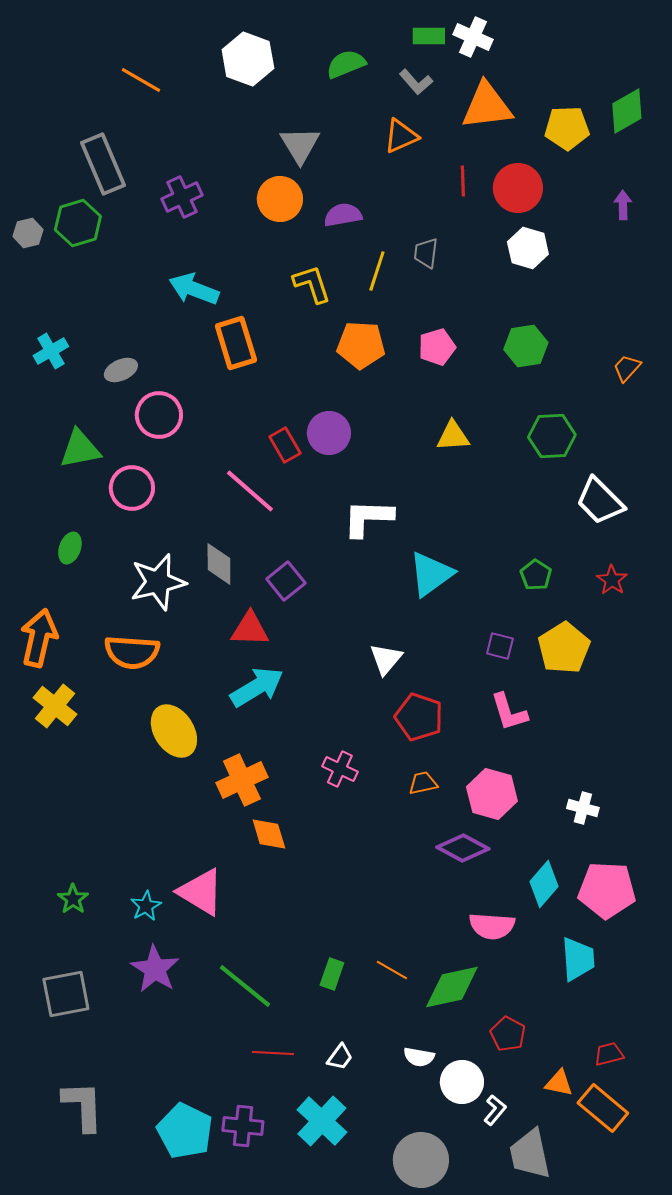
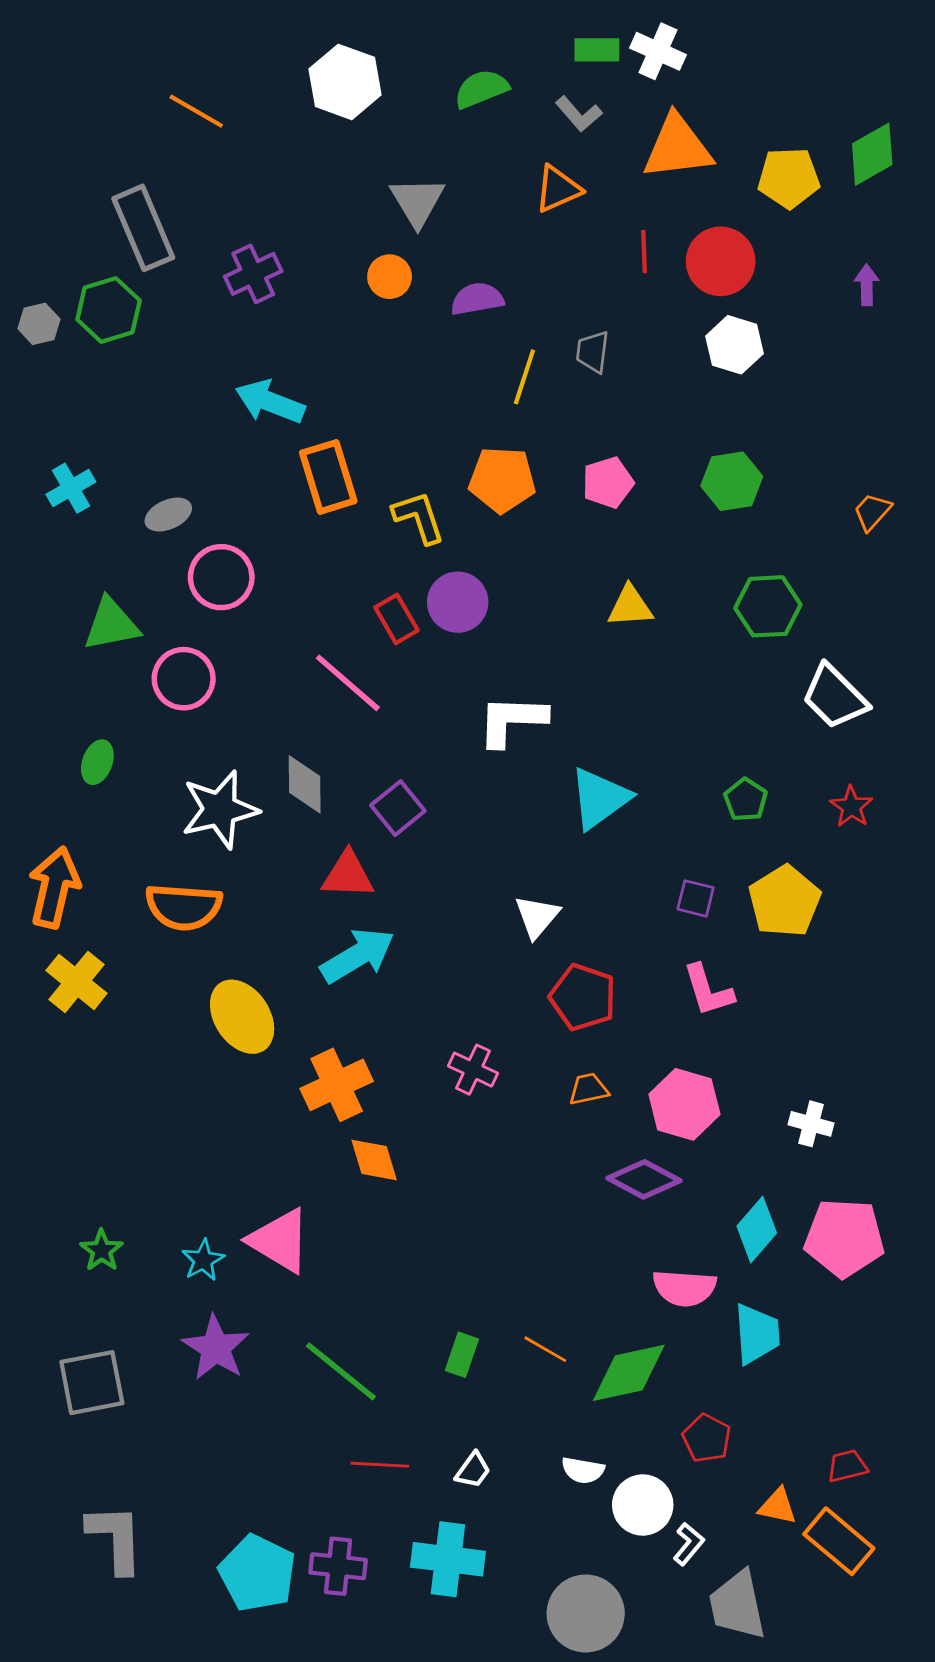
orange circle: (280, 199) -> (390, 277), size x0.7
yellow L-shape: (312, 284) -> (419, 517), moved
cyan trapezoid: (578, 959) -> (757, 1334), moved
cyan cross: (322, 1121) -> (448, 1559), turned -36

